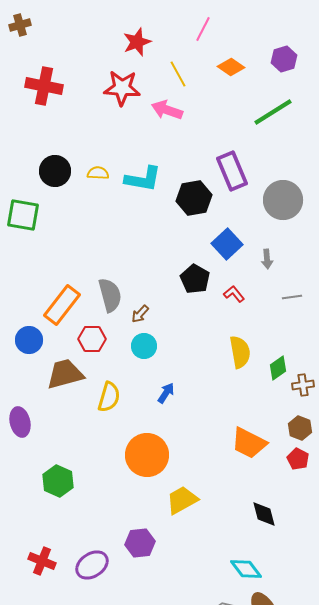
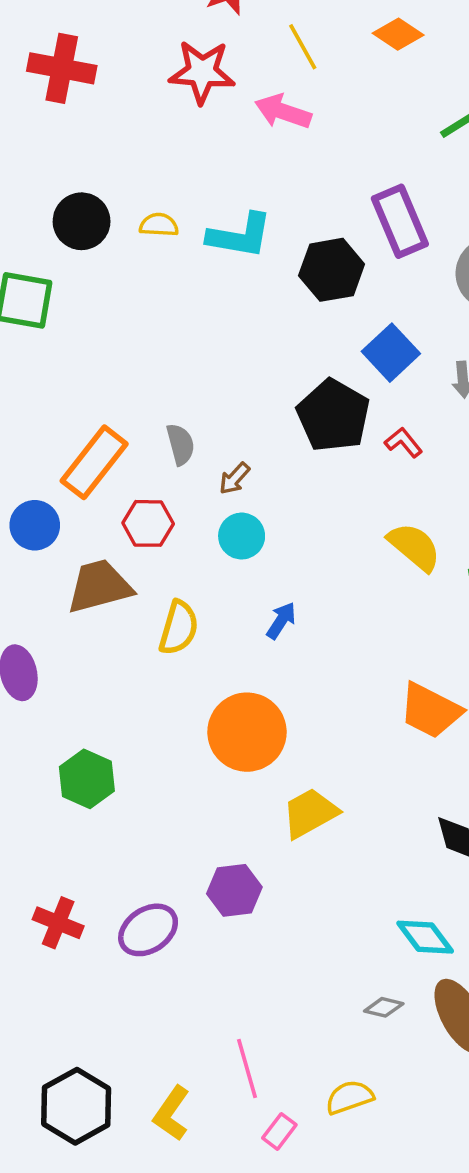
black pentagon: (195, 279) -> (333, 416), size x1.4
gray semicircle: (110, 295) -> (180, 444), size x0.7
yellow semicircle: (240, 352) -> (414, 547), turned -40

